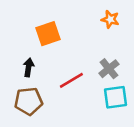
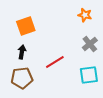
orange square: (48, 34) -> (26, 26), moved
gray cross: (109, 69) -> (90, 44), moved

